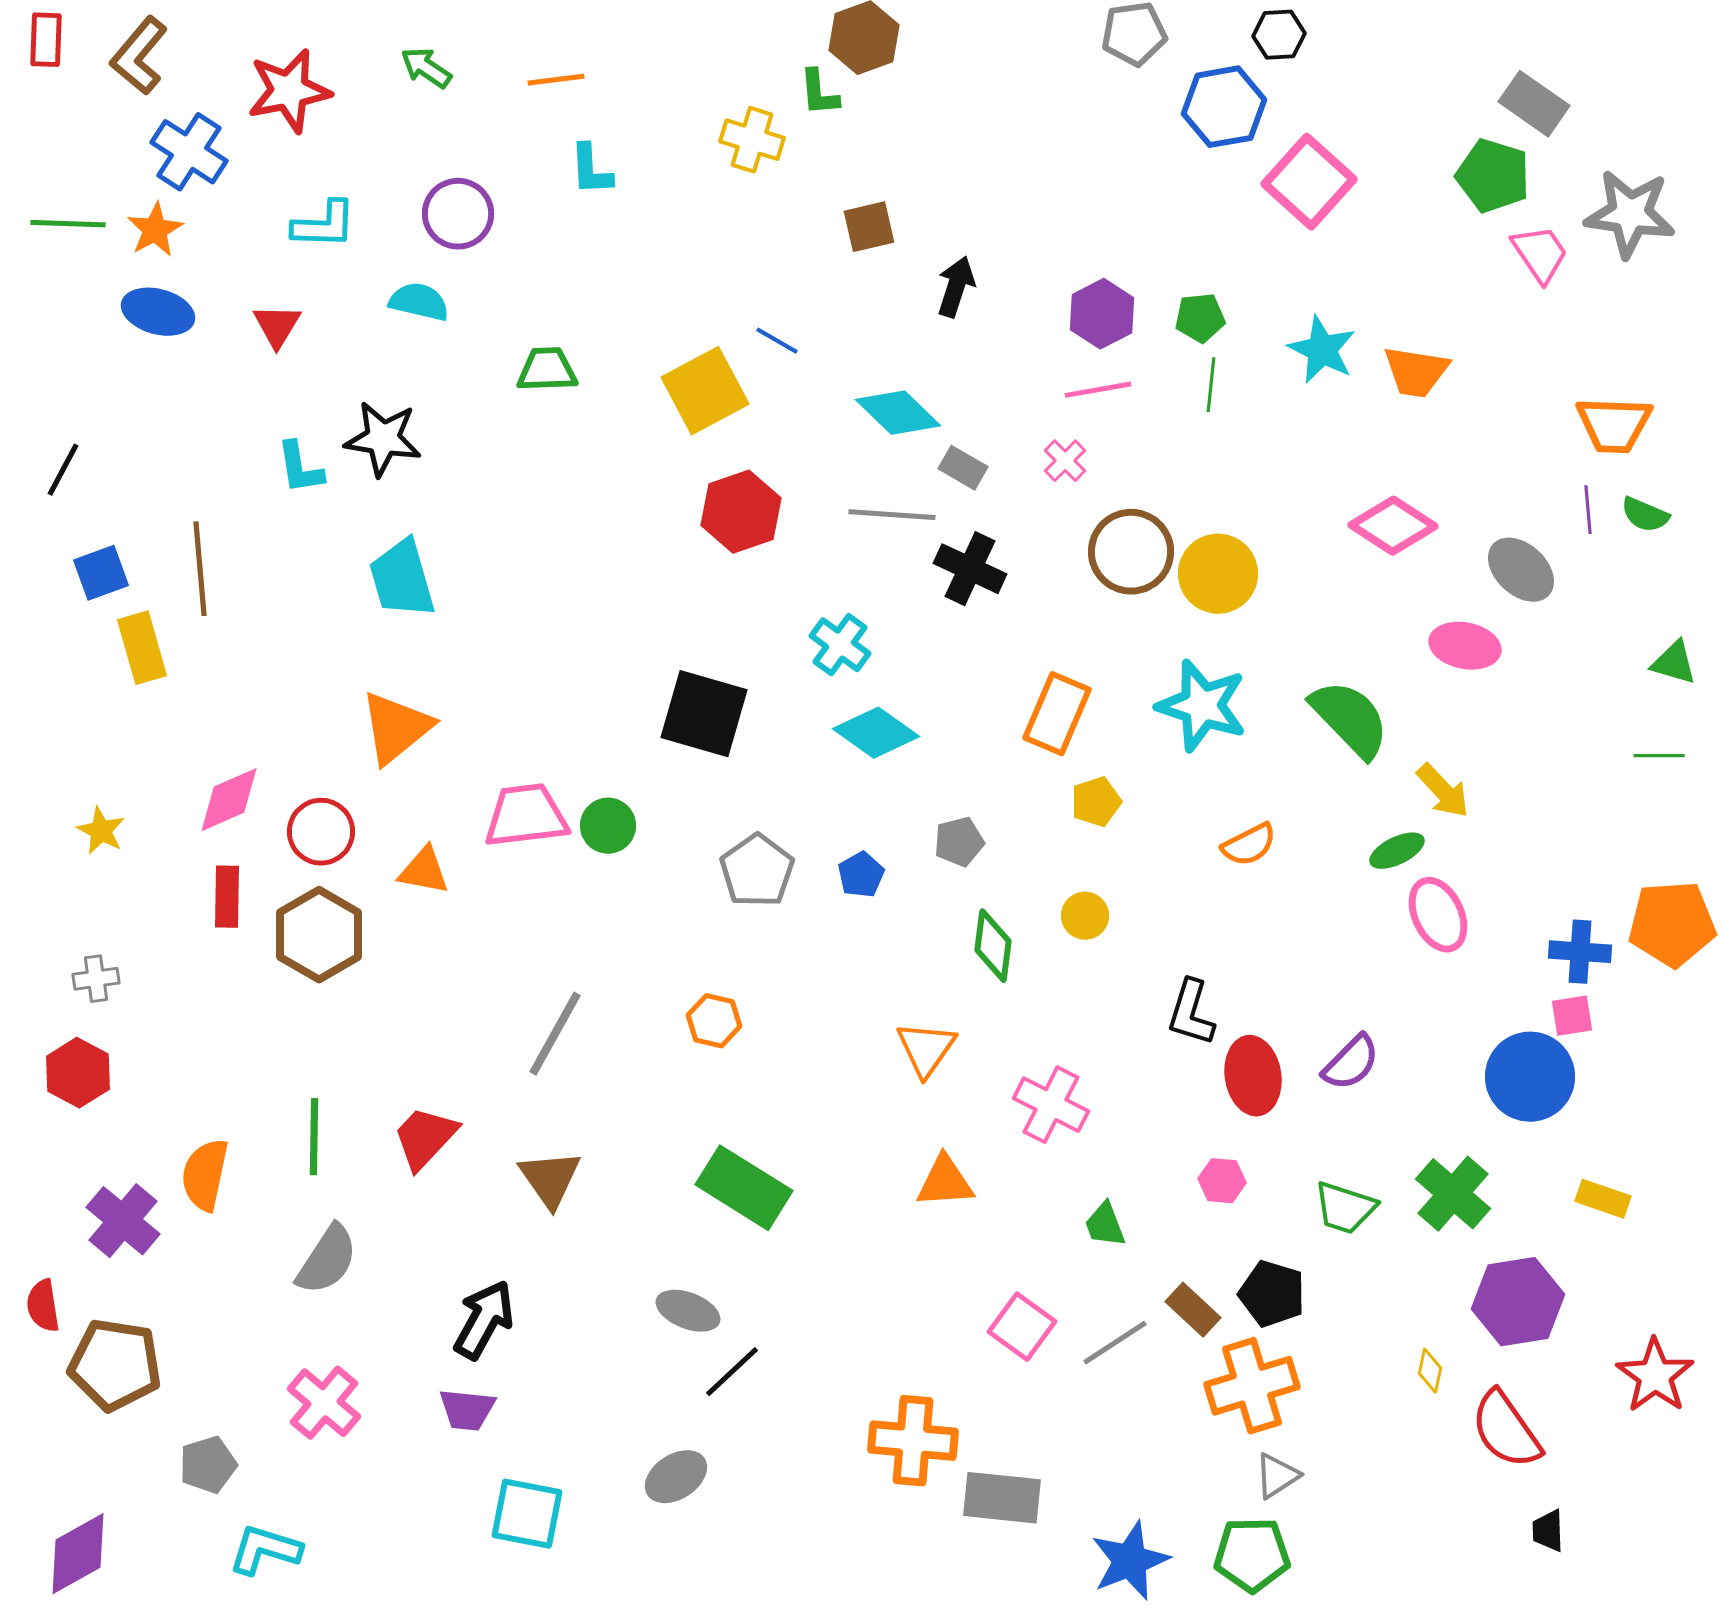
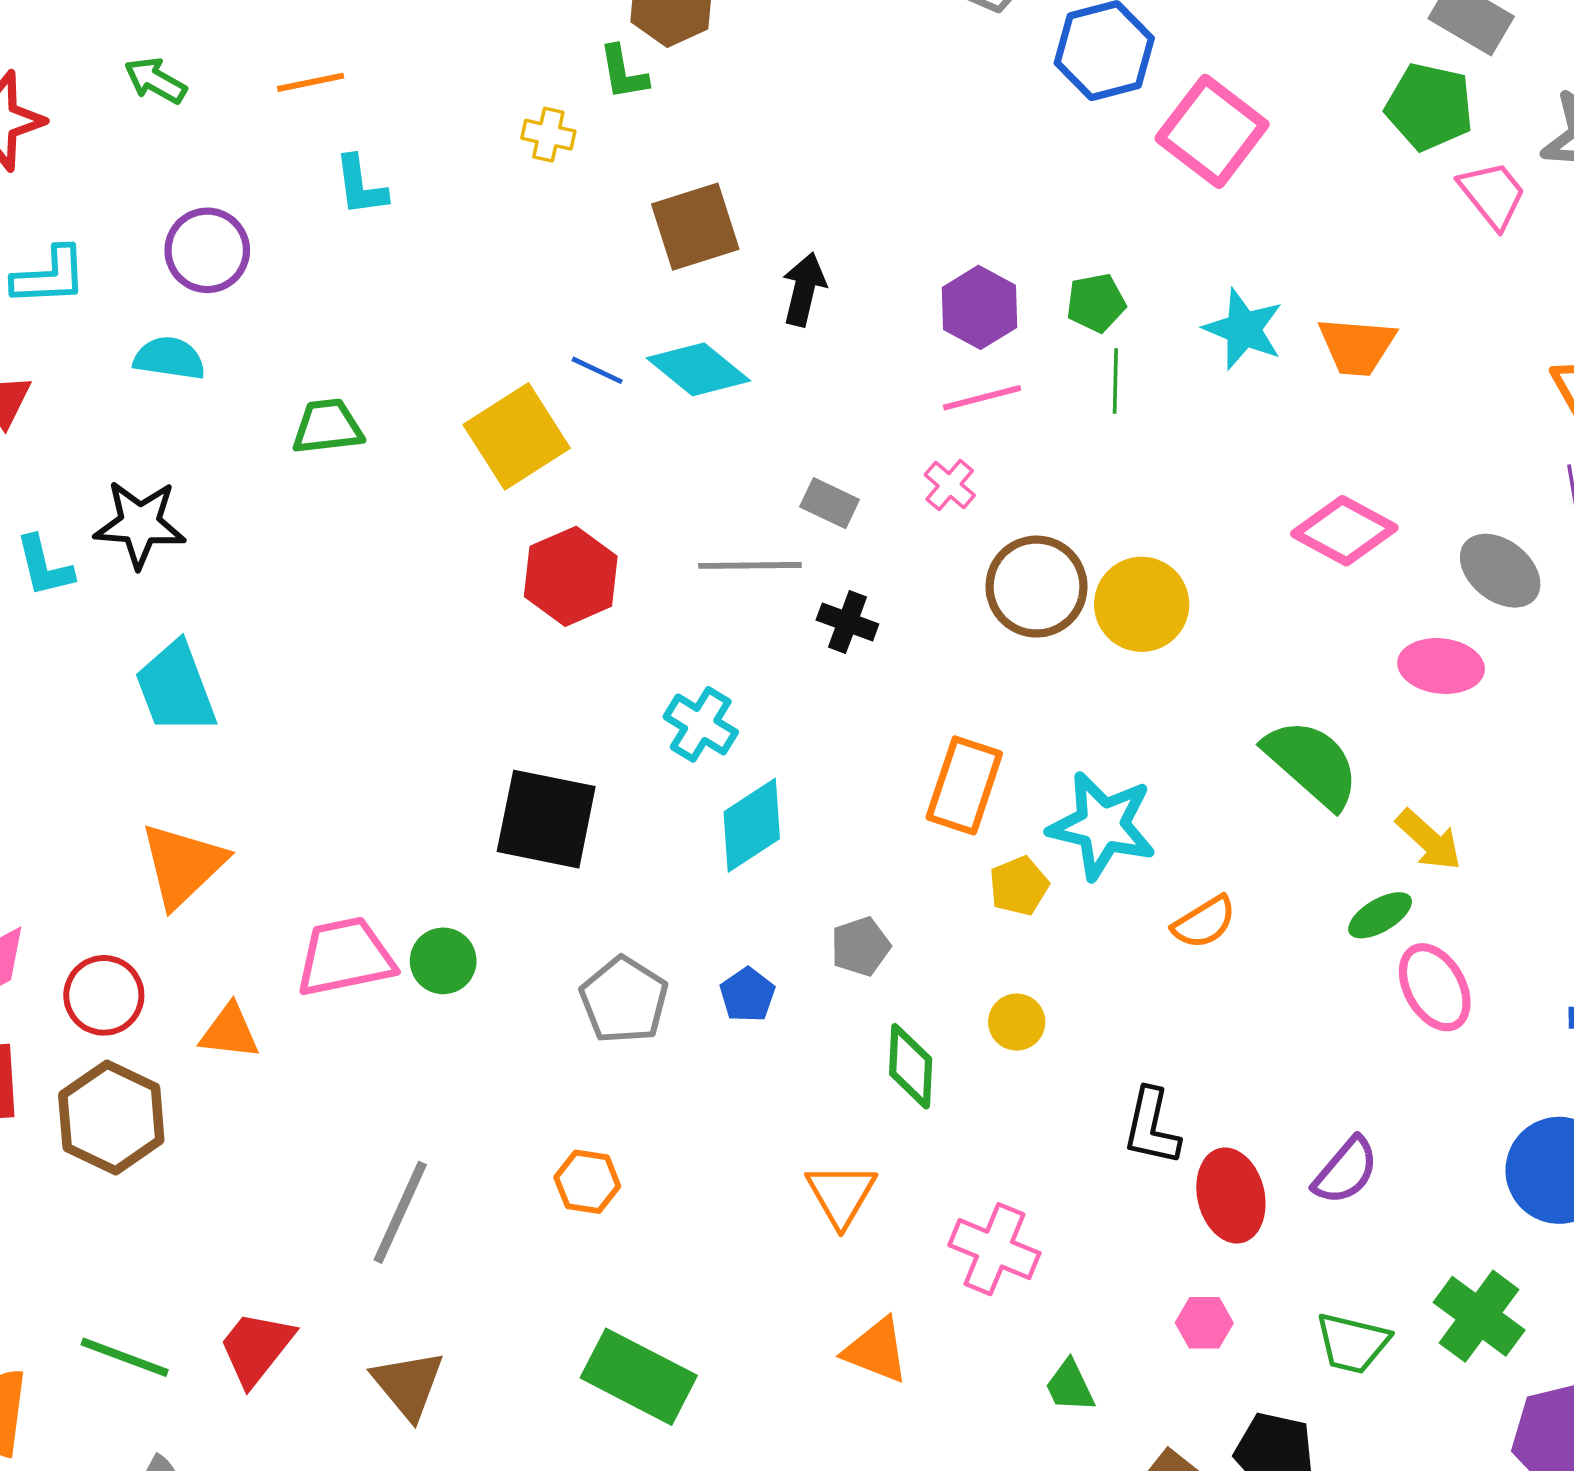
yellow cross: (752, 140) -> (548, 135), size x0.7
brown square: (869, 227) -> (695, 227), size x1.4
cyan diamond: (898, 413) -> (698, 369), moved
black cross: (970, 569) -> (847, 622), size x0.7
cyan star: (1202, 706) -> (1102, 826), moved
cyan diamond: (876, 733) -> (752, 825), turned -64
green line: (314, 1137) -> (125, 1357), turned -66
orange triangle: (945, 1182) -> (876, 1350), turned 30

